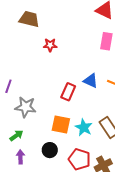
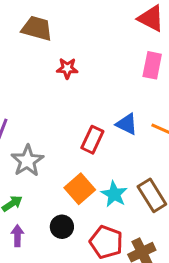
gray star: (26, 107) -> (27, 161), turned 30
orange square: (61, 124) -> (80, 189), turned 36

